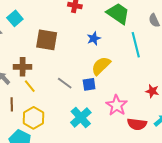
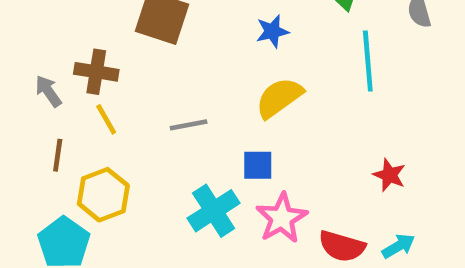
gray line: (65, 83) -> (189, 125), turned -56
blue square: (89, 84) -> (258, 165), moved
pink star: (117, 105) -> (282, 218), moved

